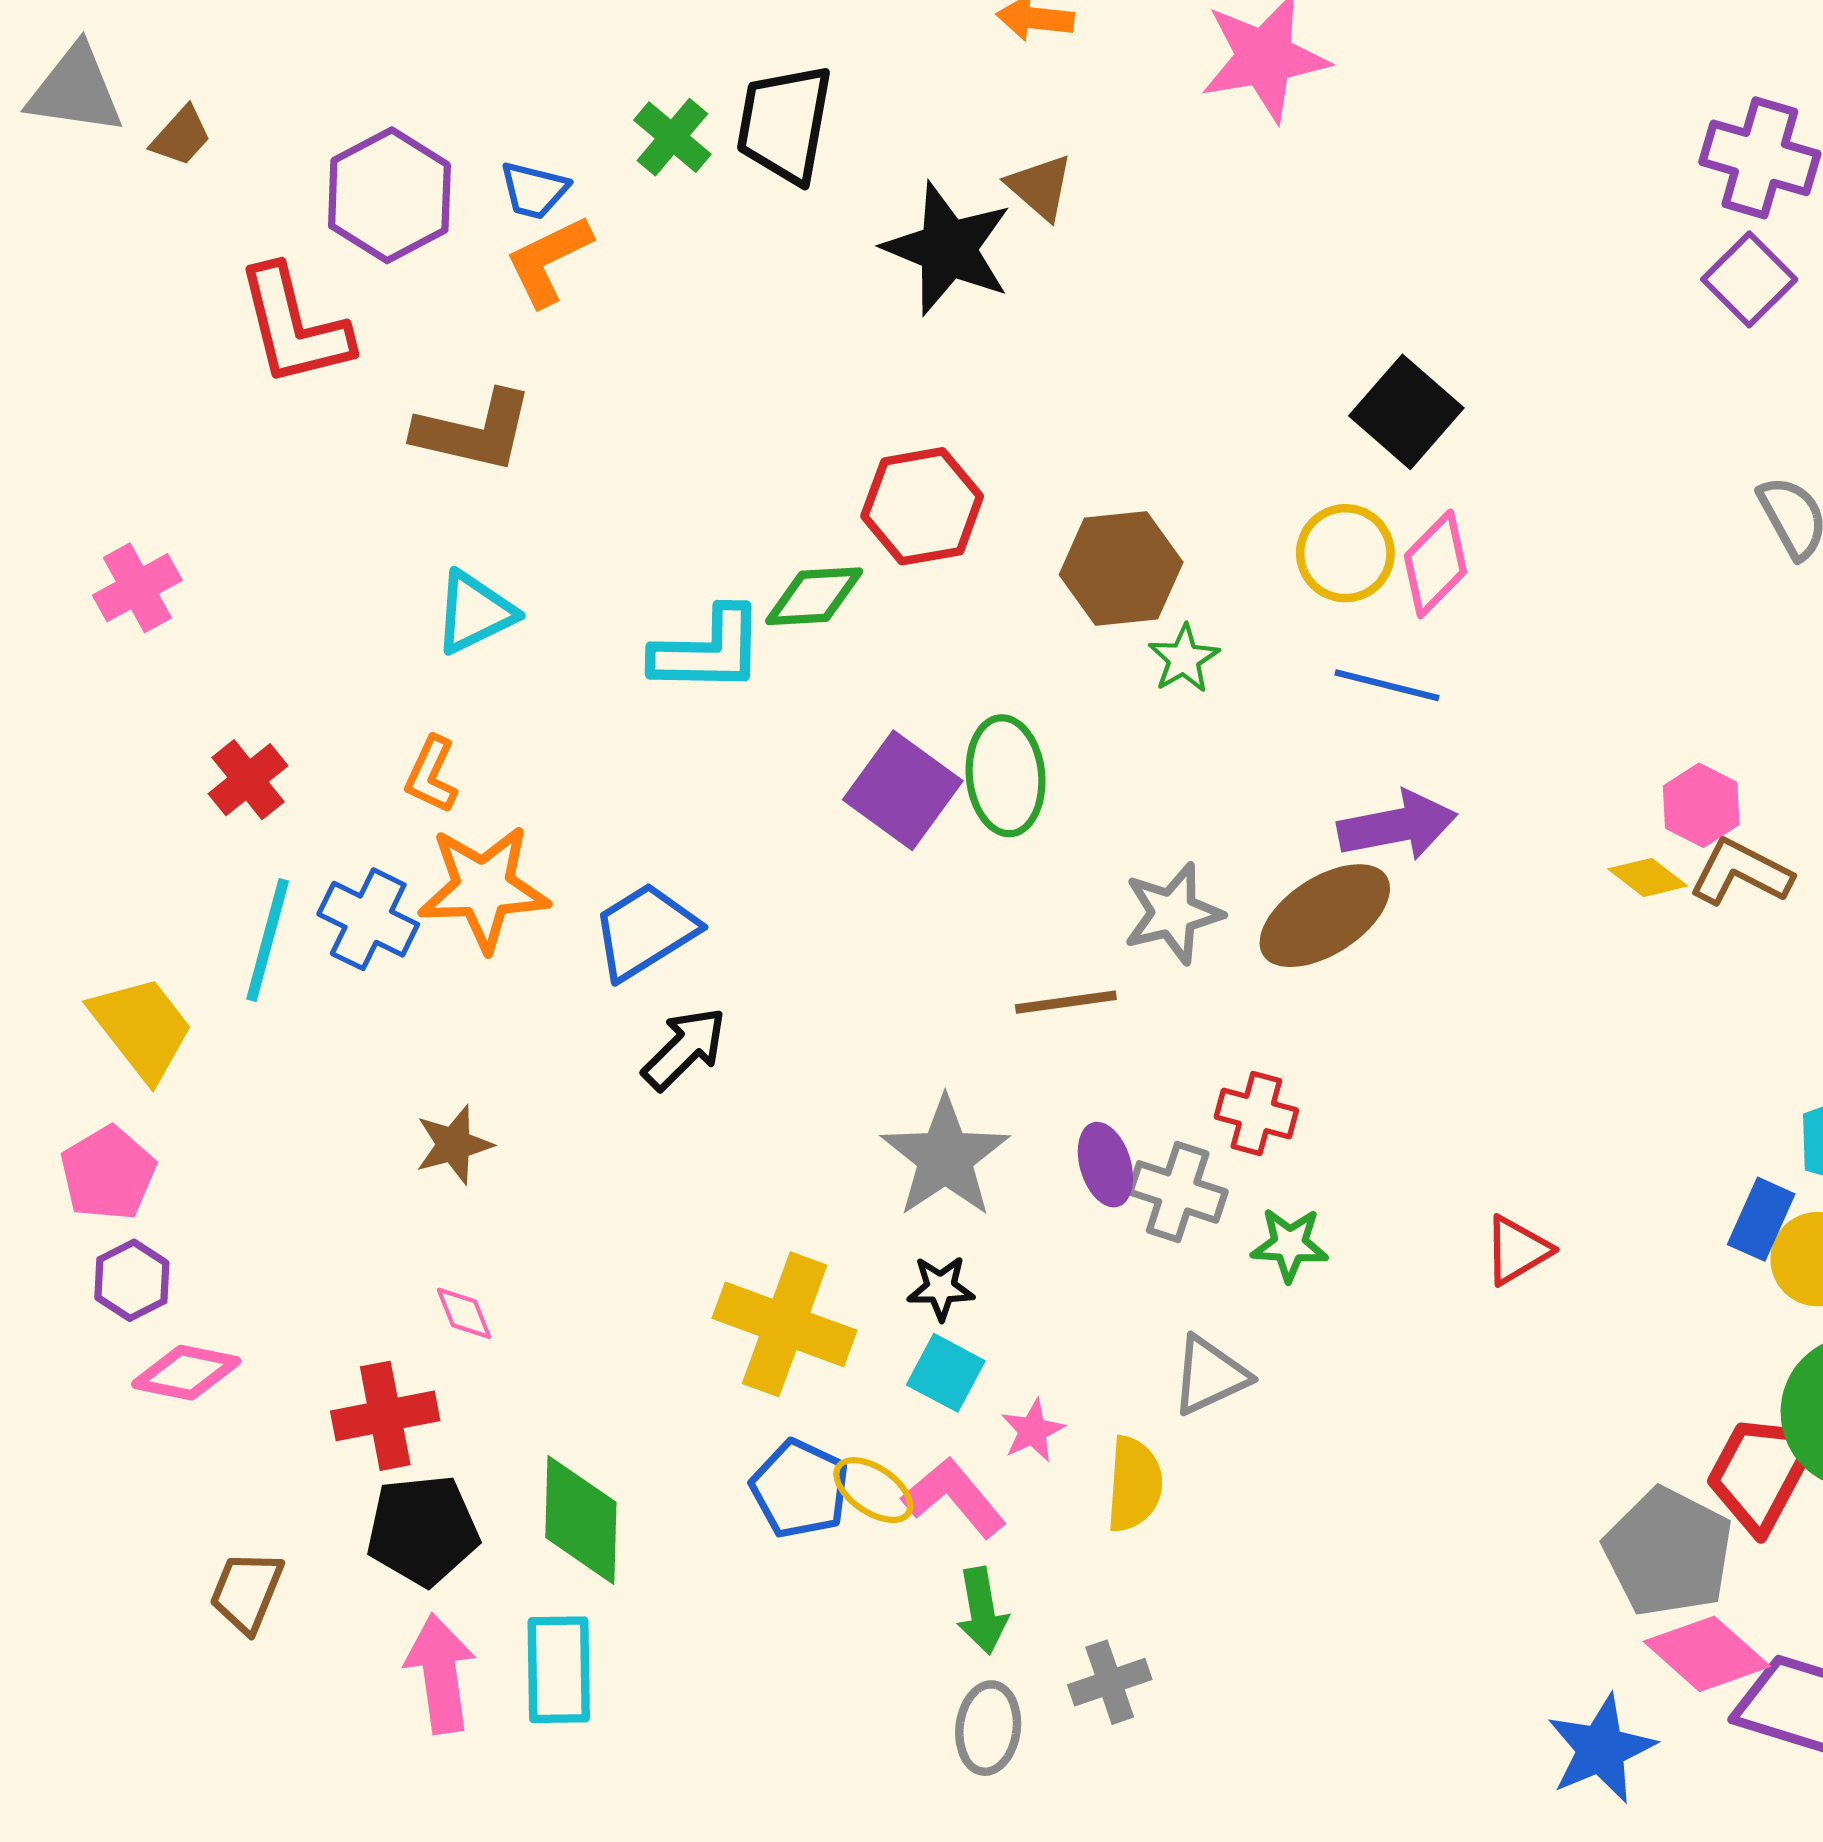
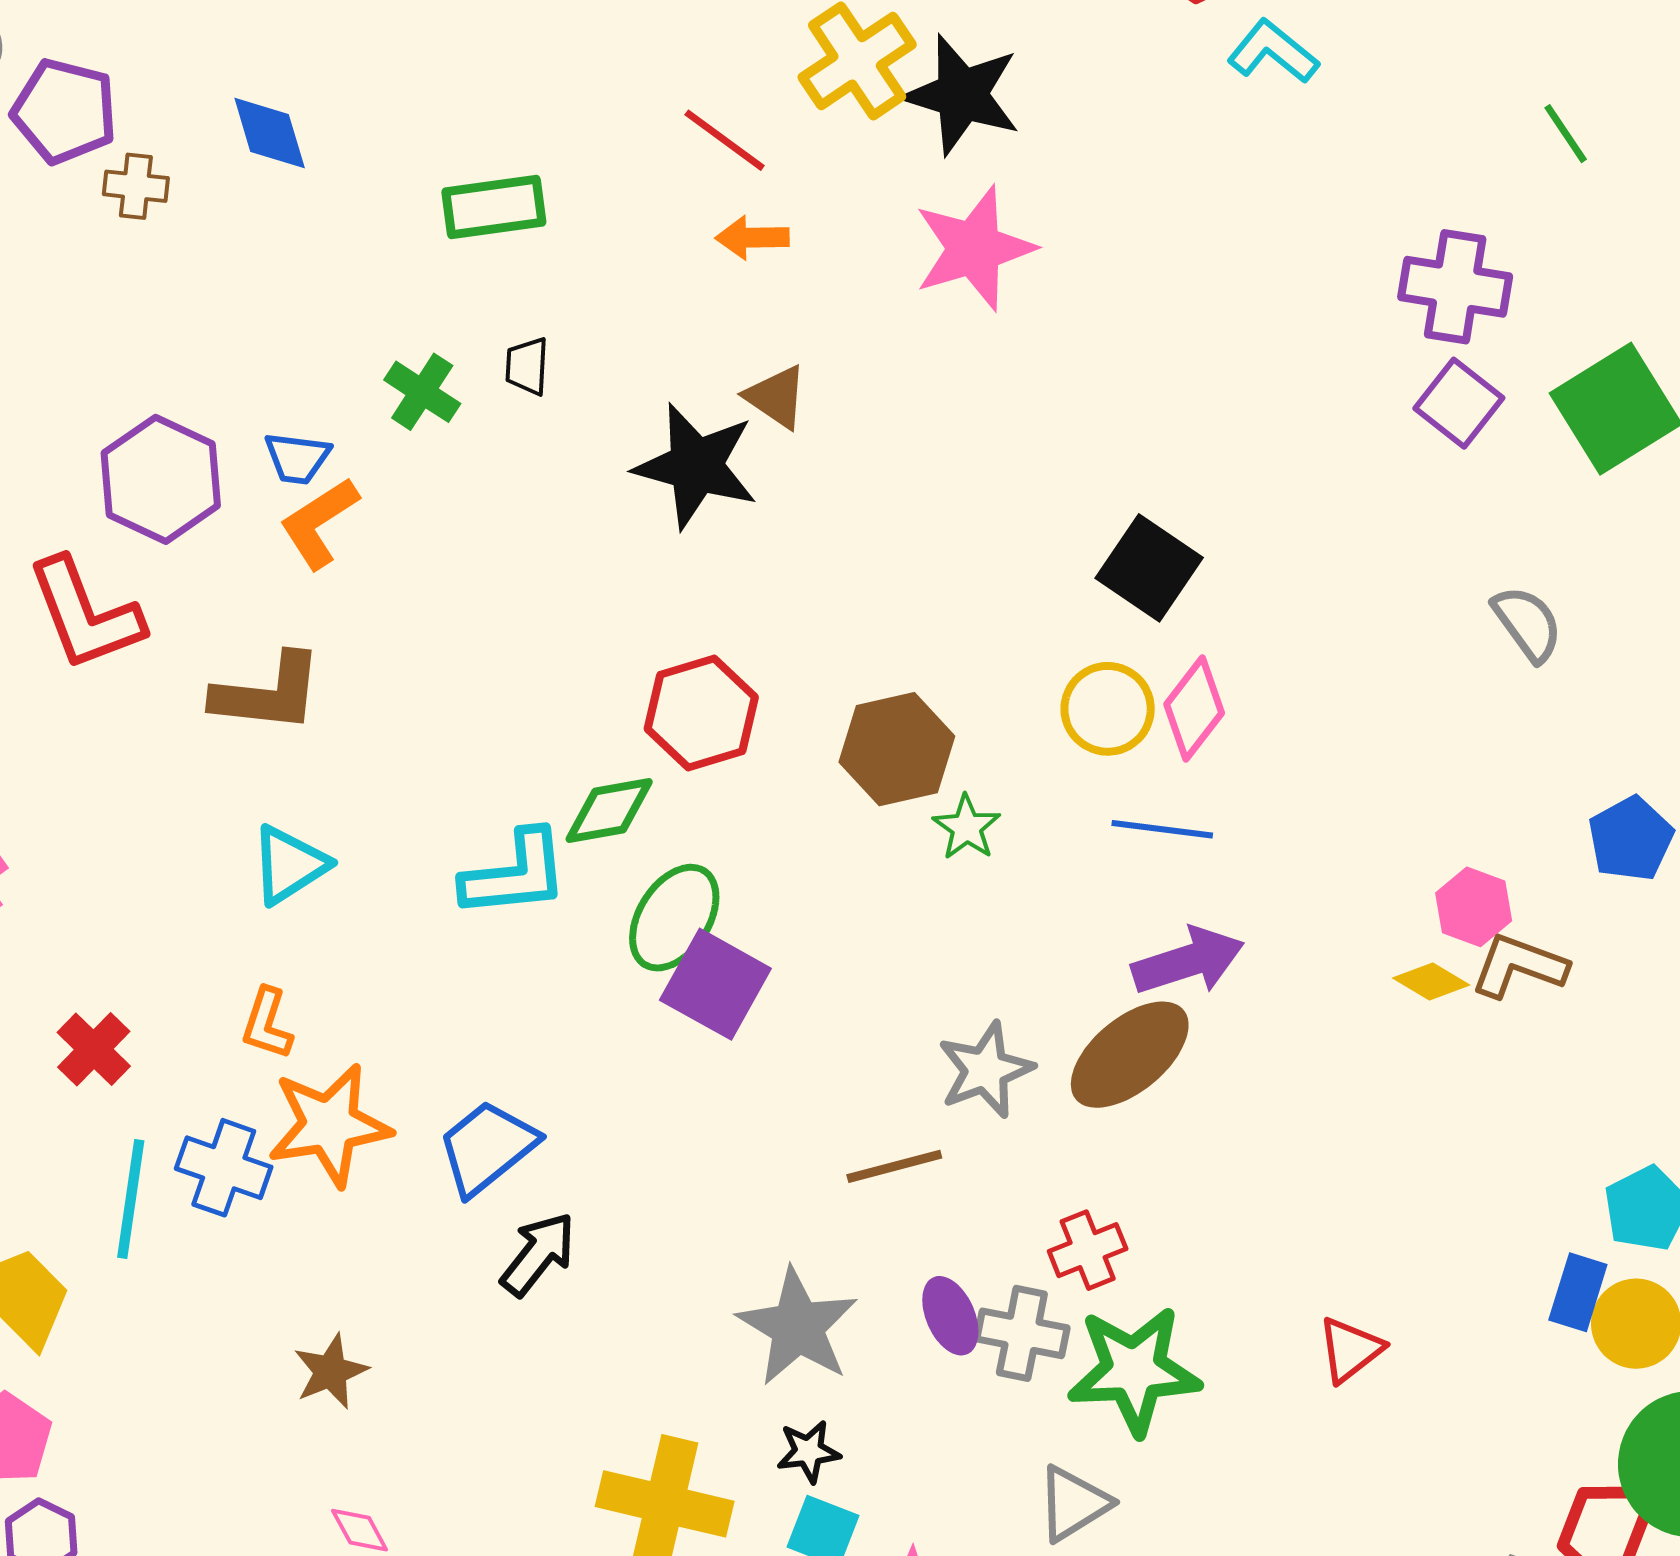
black trapezoid: (785, 124) -> (527, 366), size x0.5
green ellipse: (1005, 776) -> (674, 918), moved, turned 45
red cross: (1256, 1114) -> (1088, 1250), turned -30
green star: (1290, 1245) -> (1134, 1370), size x1.8

